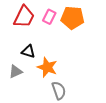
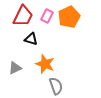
orange pentagon: (73, 18) -> (69, 17), turned -30
black triangle: (28, 52) -> (31, 39), moved

